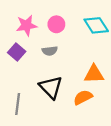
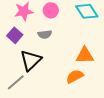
black triangle: (51, 87) -> (31, 60), moved, turned 30
gray line: (18, 104) -> (16, 82), turned 42

